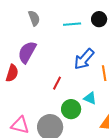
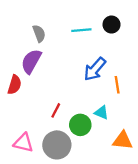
gray semicircle: (34, 18) -> (39, 33), moved
red line: (57, 83) -> (56, 110), moved

